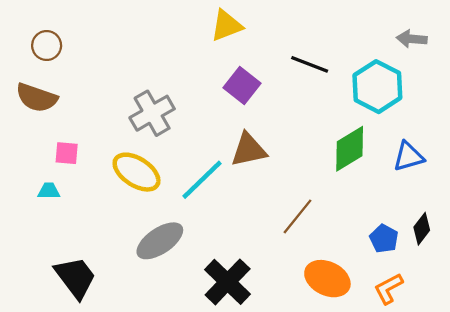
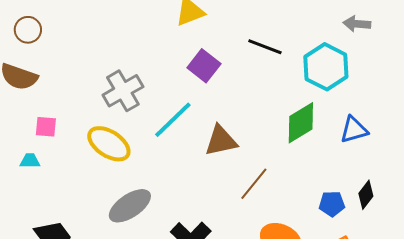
brown triangle: (249, 150) -> (221, 141), moved
cyan line: (202, 180) -> (173, 120), moved
blue pentagon: (384, 239) -> (332, 204), turned -30

